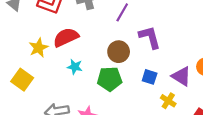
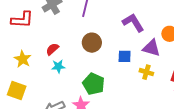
red semicircle: (66, 37) -> (52, 49), moved, size x0.6
purple L-shape: (150, 37) -> (133, 23), moved
green pentagon: (110, 79) -> (94, 84), moved, turned -30

